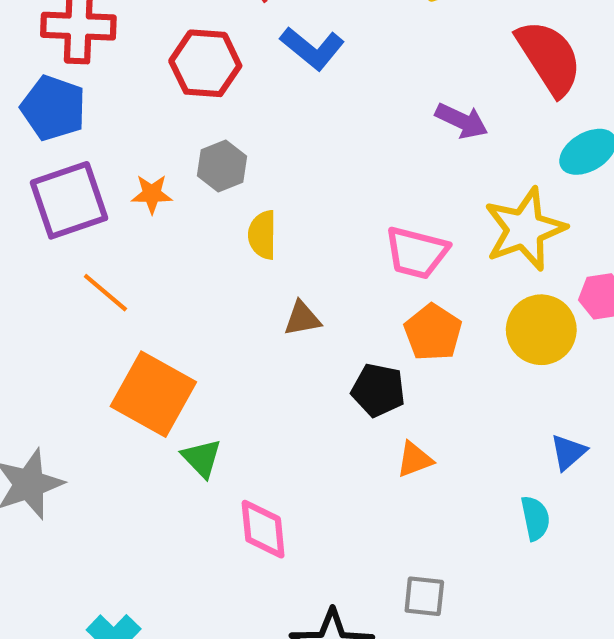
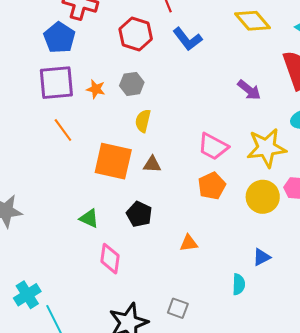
black pentagon: (378, 390) -> (139, 214), moved
orange square: (153, 394) -> (113, 161), moved, turned -30
green triangle: (202, 458) -> (89, 218), turned -35

